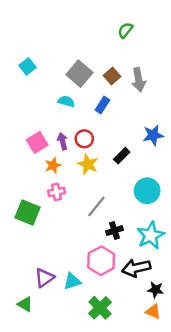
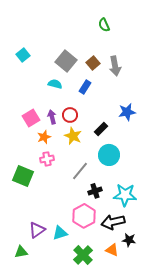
green semicircle: (125, 30) -> (104, 25), turned -64
cyan circle: (147, 191) -> (109, 155), moved
cyan star: (151, 235) -> (125, 195), turned 30
green triangle: (25, 304) -> (21, 252), turned -40
orange triangle: (153, 311) -> (112, 250), moved

